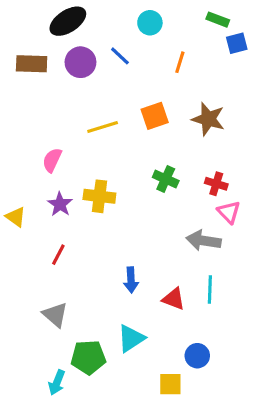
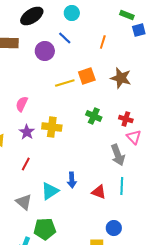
cyan circle: (150, 23) -> (72, 13), moved
purple circle: (80, 62) -> (45, 51), moved
yellow line: (103, 127) -> (65, 83), moved
gray arrow: (204, 241) -> (118, 155), turned -120
cyan triangle: (131, 338) -> (50, 191), moved

